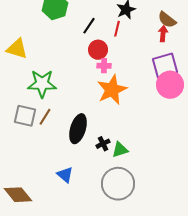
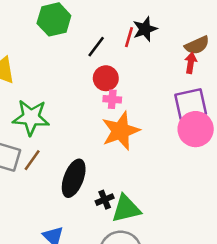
brown semicircle: (167, 20) -> (197, 45), turned -66
red line: (117, 29) -> (129, 37), moved
green triangle: (120, 150) -> (126, 209), size x1.4

